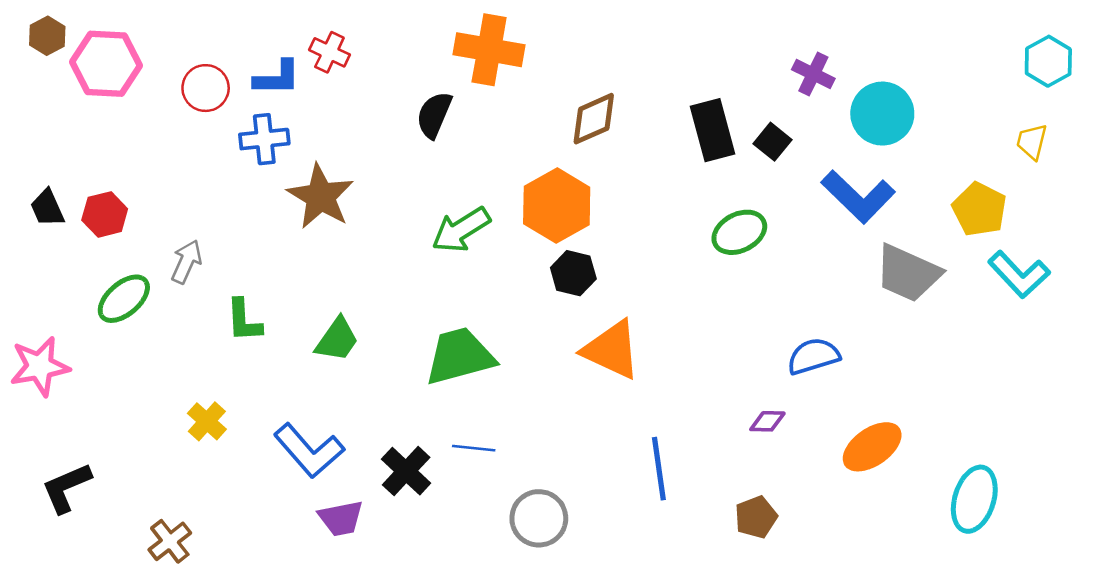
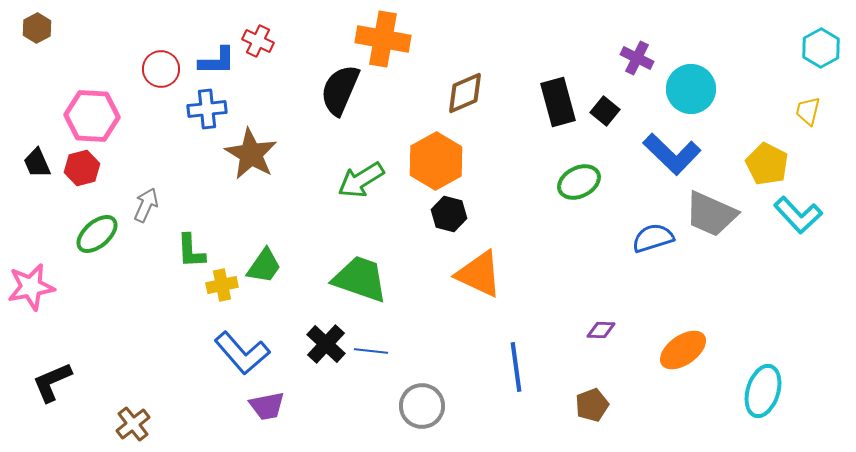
pink hexagon: (106, 64) -> (92, 116), moved
black semicircle: (434, 115) -> (340, 90), size x1.4
green trapezoid: (460, 356) -> (360, 279), turned 34
blue semicircle: (813, 356) -> (653, 238), moved
yellow cross: (207, 421) -> (222, 285), moved, turned 36
black cross: (406, 471) -> (326, 344), moved

